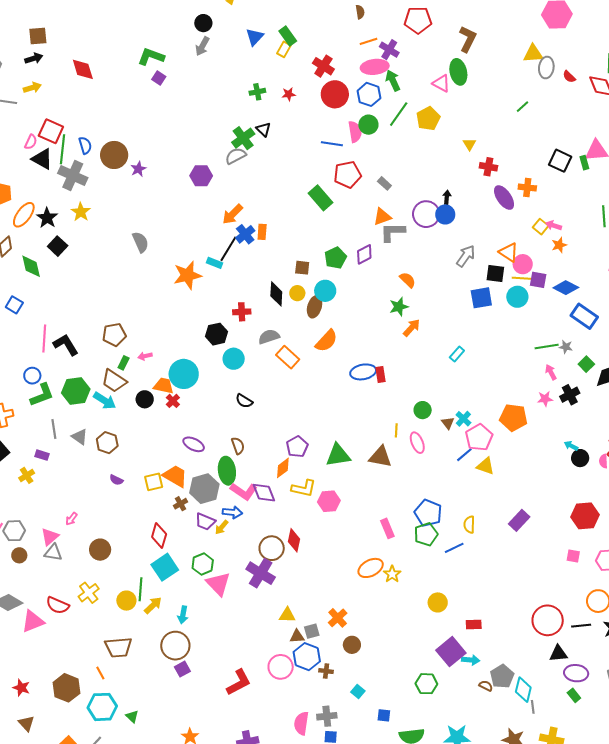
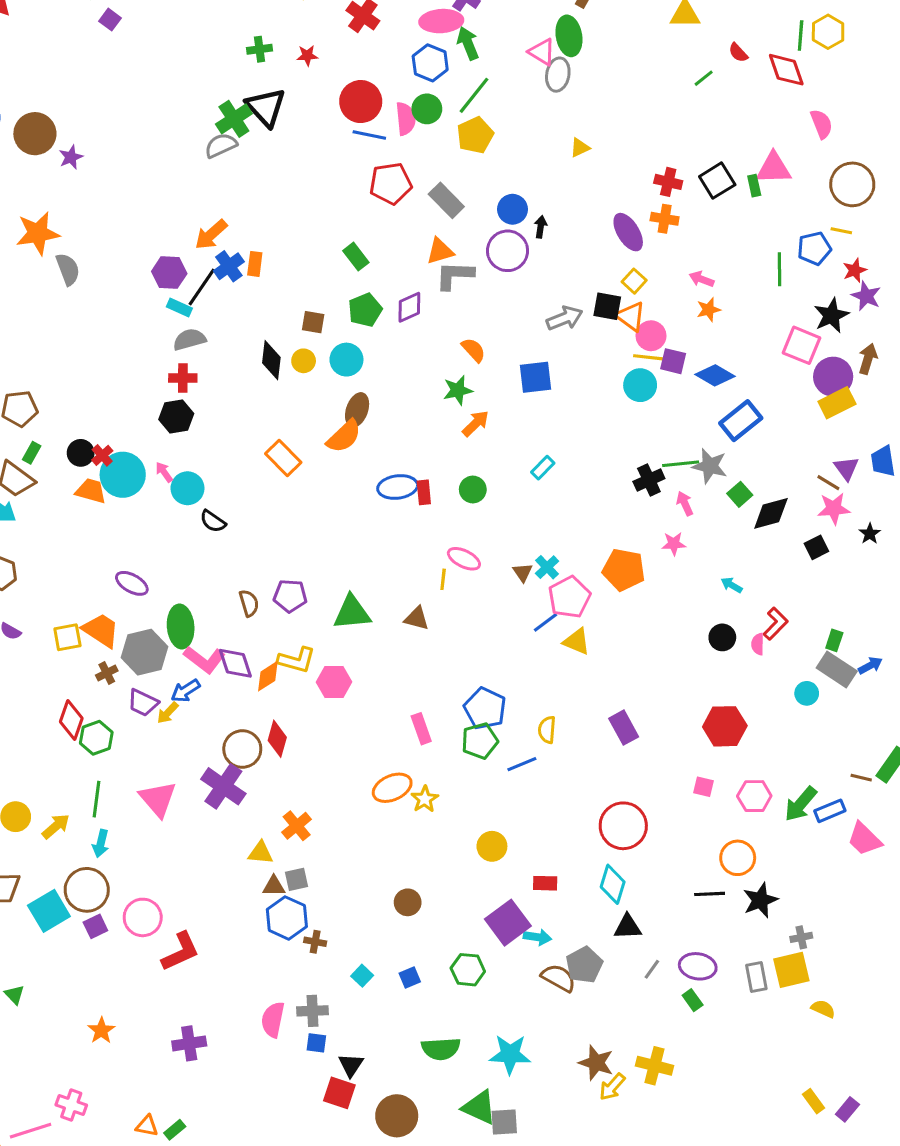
gray ellipse: (546, 68) -> (558, 75), moved
red circle: (335, 94) -> (361, 102), moved
green line: (523, 107) -> (704, 78), moved
yellow pentagon: (428, 119) -> (475, 135), moved
black triangle: (263, 129) -> (266, 107), size x1.8
yellow triangle: (469, 144) -> (580, 148), turned 32
black square: (560, 161) -> (717, 181), turned 30
red cross: (488, 167) -> (668, 182), moved
purple hexagon: (201, 176) -> (169, 273), moved
gray rectangle: (384, 183) -> (446, 200), size x1.6
green rectangle: (320, 198) -> (356, 257), moved, size x0.7
blue circle: (445, 214) -> (512, 209), moved
yellow square: (541, 227) -> (634, 281), moved
gray arrow: (466, 256) -> (565, 318), turned 30
black square: (495, 274) -> (607, 306), moved
orange star: (187, 275) -> (38, 233), moved
blue square: (481, 298) -> (536, 377), moved
brown ellipse: (315, 307) -> (357, 410), moved
red cross: (242, 312) -> (183, 378), moved
blue rectangle: (584, 316) -> (741, 421), turned -76
gray semicircle: (269, 337) -> (189, 339), moved
gray star: (566, 347) -> (710, 466), size x1.6
pink arrow: (145, 356) -> (164, 472), moved, turned 64
cyan circle: (234, 359) -> (187, 488), moved
black cross: (570, 395) -> (649, 480), moved
black circle: (145, 399) -> (81, 453), moved
red cross: (173, 401) -> (102, 455), moved
green circle: (423, 410) -> (473, 489), moved
pink ellipse: (417, 443) -> (464, 559), moved, turned -45
brown semicircle: (238, 446) -> (249, 603), moved
cyan arrow: (571, 446) -> (732, 585), moved
purple pentagon: (297, 447) -> (290, 596), turned 30
brown triangle: (380, 457) -> (417, 618), size x0.7
orange diamond: (283, 468) -> (268, 676), moved
blue arrow: (232, 512) -> (185, 691), turned 138
purple rectangle: (519, 520) -> (624, 728), turned -75
green hexagon: (203, 564) -> (96, 738), moved
cyan square: (165, 567) -> (49, 911), moved
green line: (141, 589) -> (96, 799), moved
orange cross: (338, 618) -> (297, 826), moved
red circle: (548, 620) -> (623, 826), moved
brown circle: (352, 645) -> (408, 902), moved
black triangle: (558, 654) -> (628, 927), moved
pink circle: (281, 667) -> (143, 917), moved
brown semicircle: (486, 686) -> (558, 978), size x1.6
cyan diamond: (523, 690) -> (613, 884), moved
gray line: (533, 707) -> (652, 969), moved, turned 40
blue square: (384, 715) -> (410, 977), moved, turned -32

